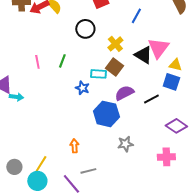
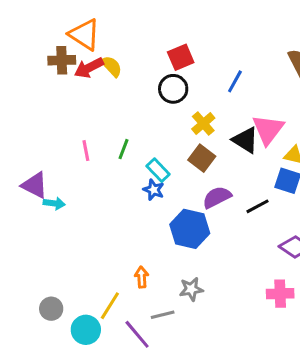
black circle: (85, 29) -> (173, 89), moved
cyan rectangle: (98, 74) -> (158, 170), moved, turned 42
gray star: (125, 144) -> (191, 289), moved
yellow line: (40, 165) -> (110, 306), moved

